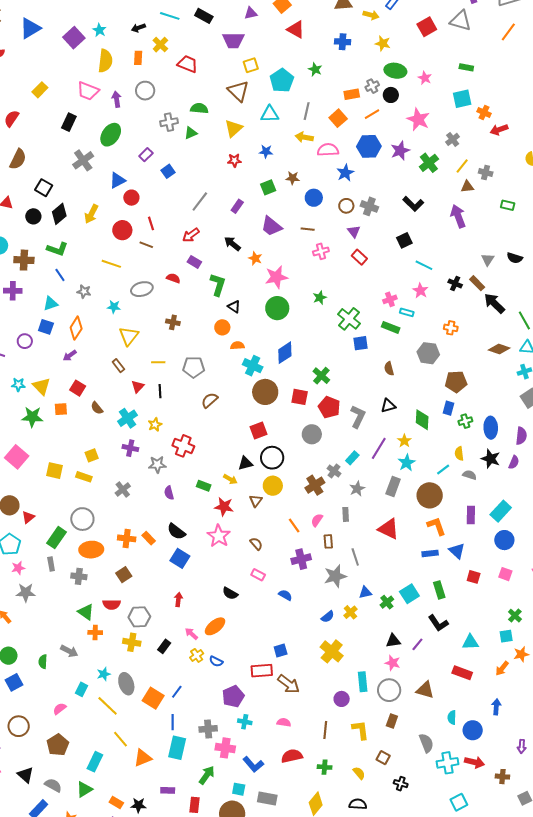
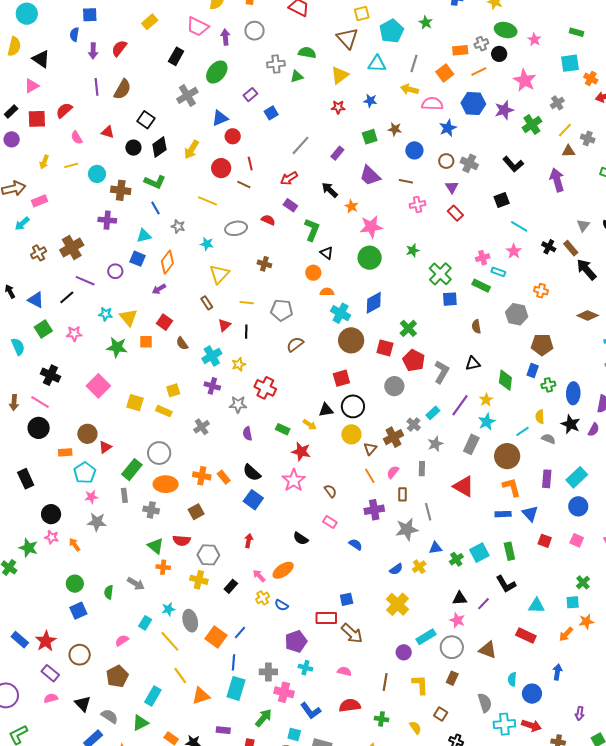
brown triangle: (256, 501) -> (370, 449), moved
cyan rectangle: (363, 682) -> (426, 637), turned 60

